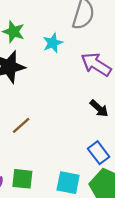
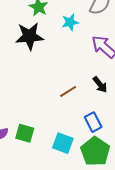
brown line: (21, 125) -> (68, 91), moved

